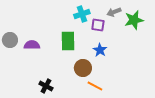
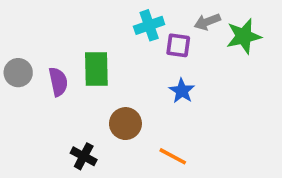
green rectangle: (68, 41) -> (96, 69), moved
purple semicircle: (32, 45) -> (58, 82), turned 77
brown circle: (83, 68) -> (125, 124), moved

